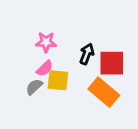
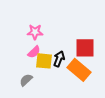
black arrow: (87, 54) -> (59, 59), moved
gray semicircle: (34, 87) -> (26, 80), moved

